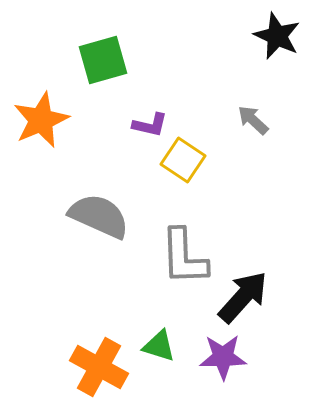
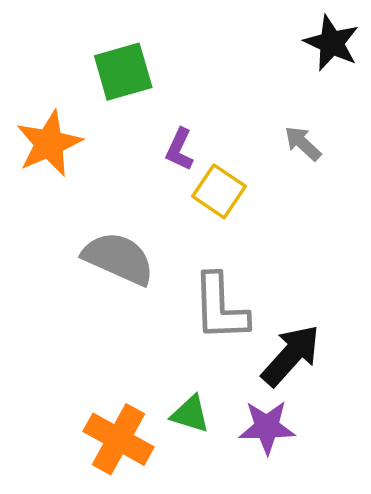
purple L-shape: (150, 125) -> (180, 149), turned 102

